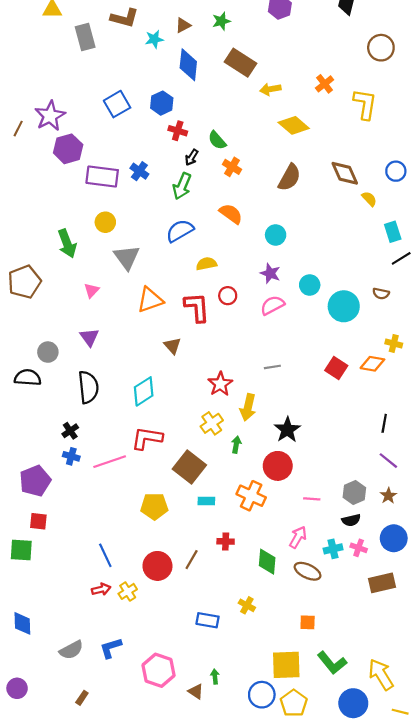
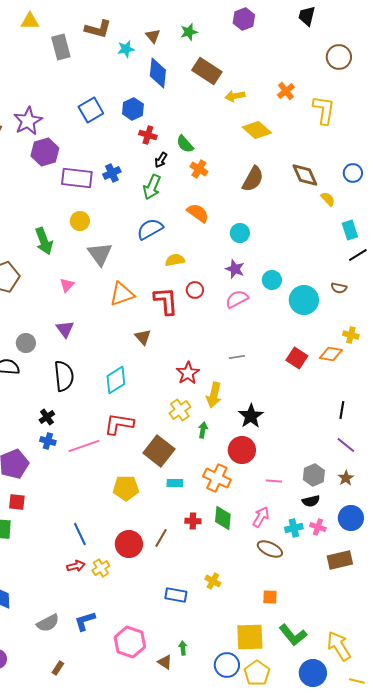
brown triangle: (183, 25) -> (153, 36), turned -42
blue cross: (139, 171) -> (112, 173), turned 30
green diamond: (267, 562) -> (223, 518), moved

